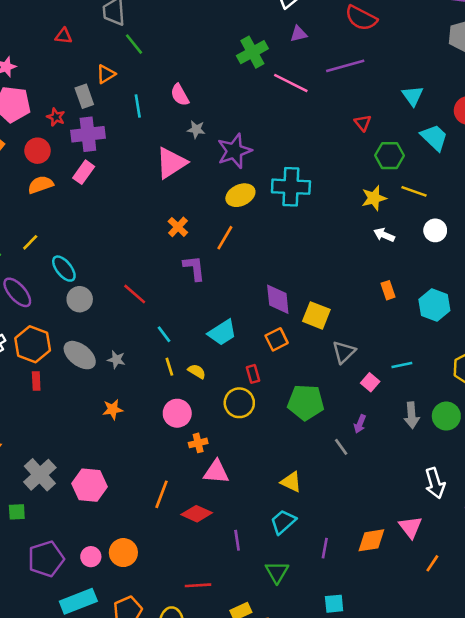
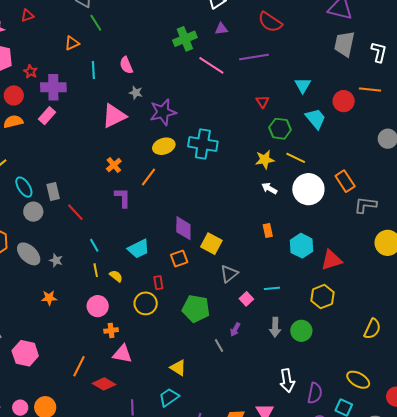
red triangle: (64, 36) -> (27, 16), moved, turned -32
gray rectangle: (84, 96) -> (53, 191), moved
white circle: (435, 230) -> (308, 189), size x1.8

